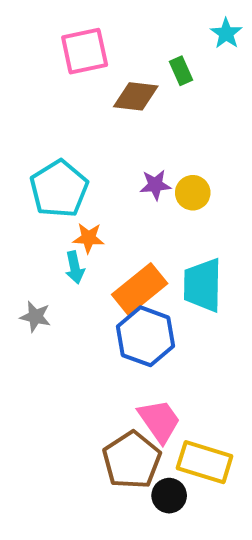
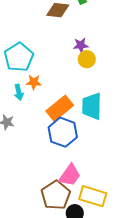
purple star: (155, 185) -> (81, 45), moved
cyan arrow: (75, 267) -> (19, 92), moved
pink trapezoid: (159, 421) -> (70, 175), turned 70

